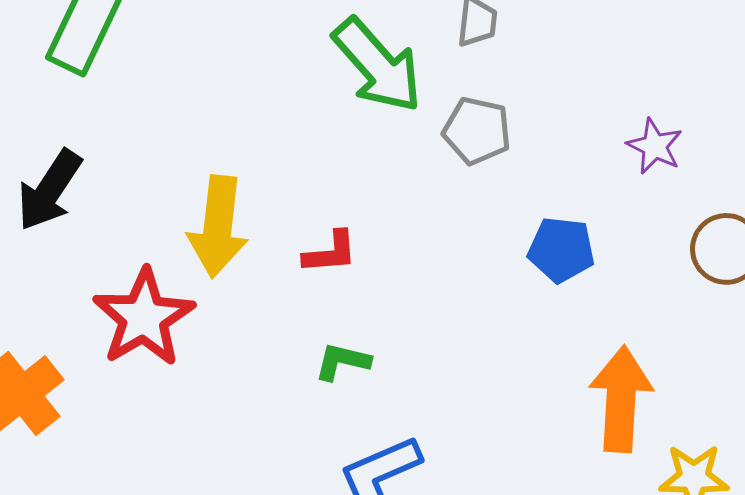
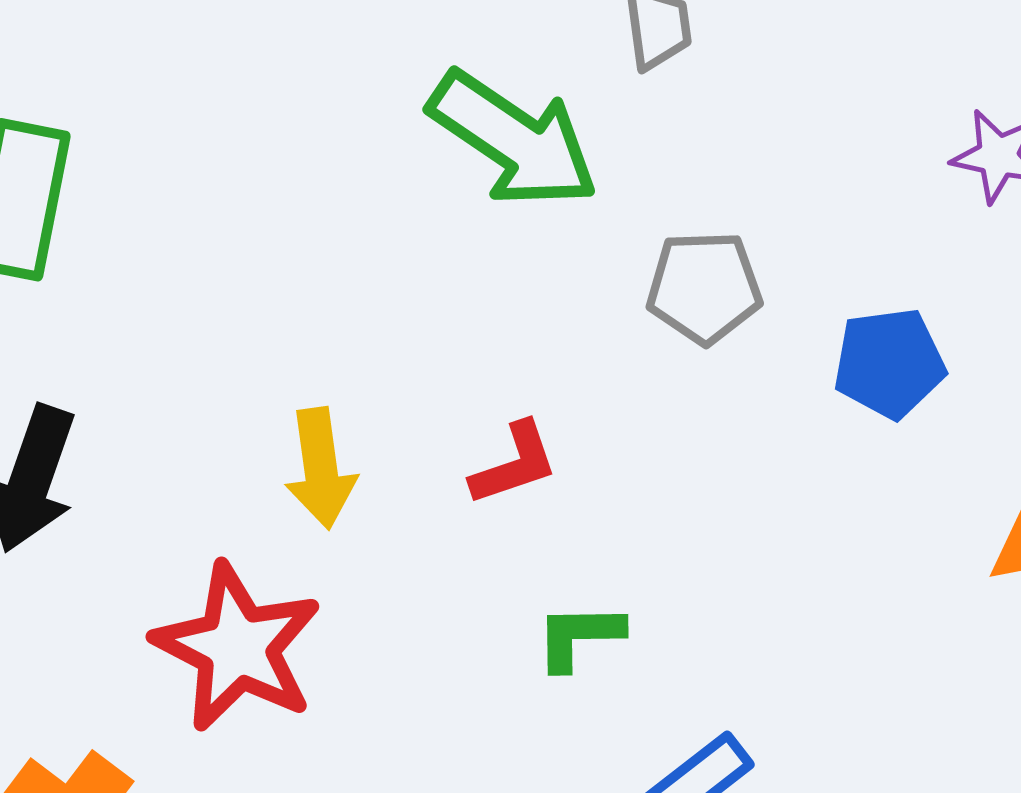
gray pentagon: (477, 131) -> (704, 287), moved
yellow arrow: (218, 227) -> (320, 468), size x0.7

